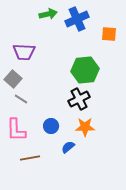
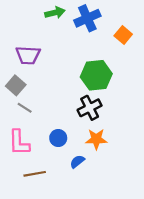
orange square: (109, 34) -> (123, 35), turned 35

